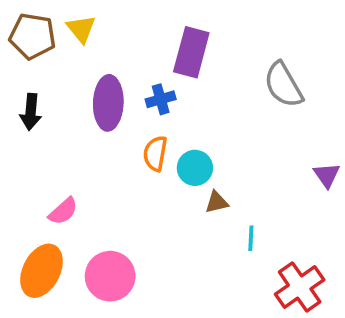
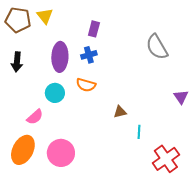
purple rectangle: (191, 52) -> (94, 29), moved, size x0.6
orange semicircle: (155, 153) -> (86, 85), turned -84
cyan circle: (195, 168) -> (55, 93), moved

